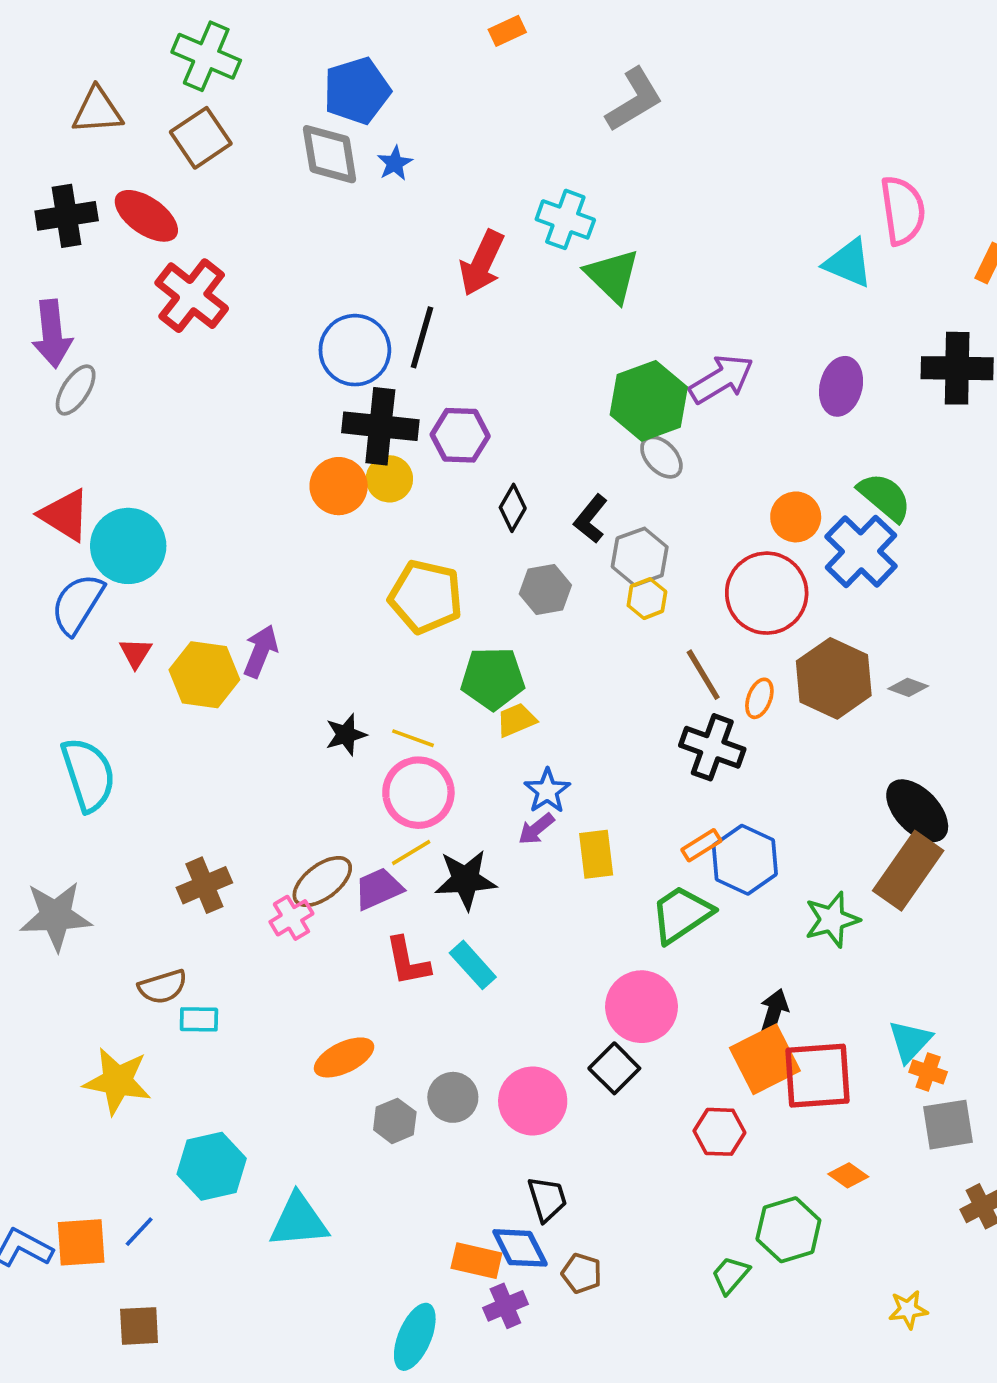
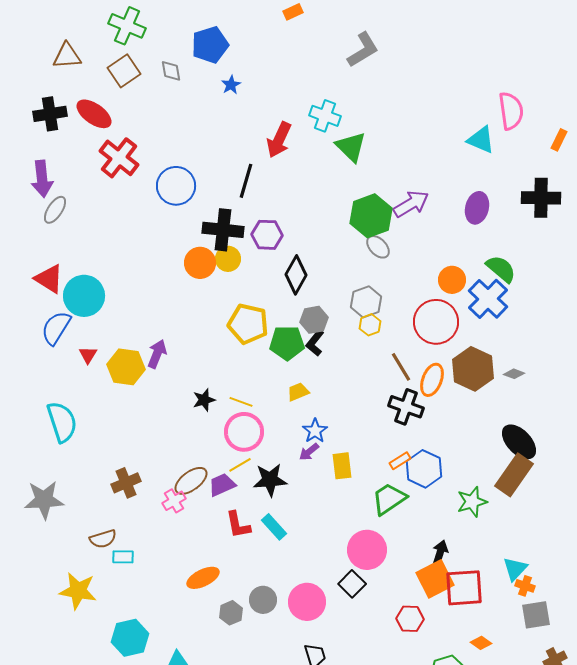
gray diamond: (330, 154) -> (171, 71), moved, size x0.6
blue circle: (355, 350) -> (176, 186), moved
black diamond: (513, 508) -> (296, 275), size x1.5
black L-shape: (591, 519) -> (315, 343), moved
green pentagon: (493, 678) -> (287, 343), moved
orange ellipse: (759, 698) -> (432, 380), size x1.5

